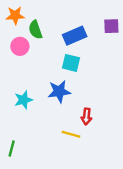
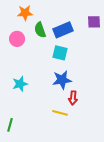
orange star: (15, 15) -> (25, 13), moved
green semicircle: (35, 30) -> (40, 30), moved
blue star: (59, 91) -> (62, 80), moved

